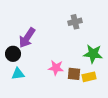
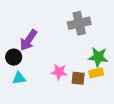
gray cross: (75, 22) -> (79, 23), size x1.5
yellow rectangle: (89, 77) -> (96, 73), moved

